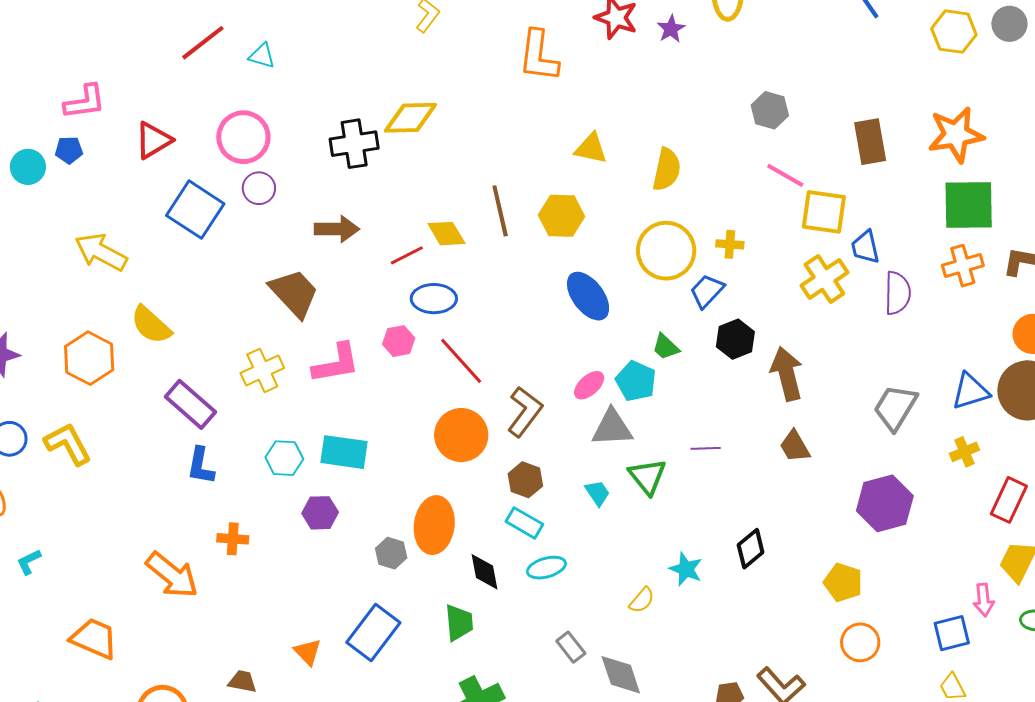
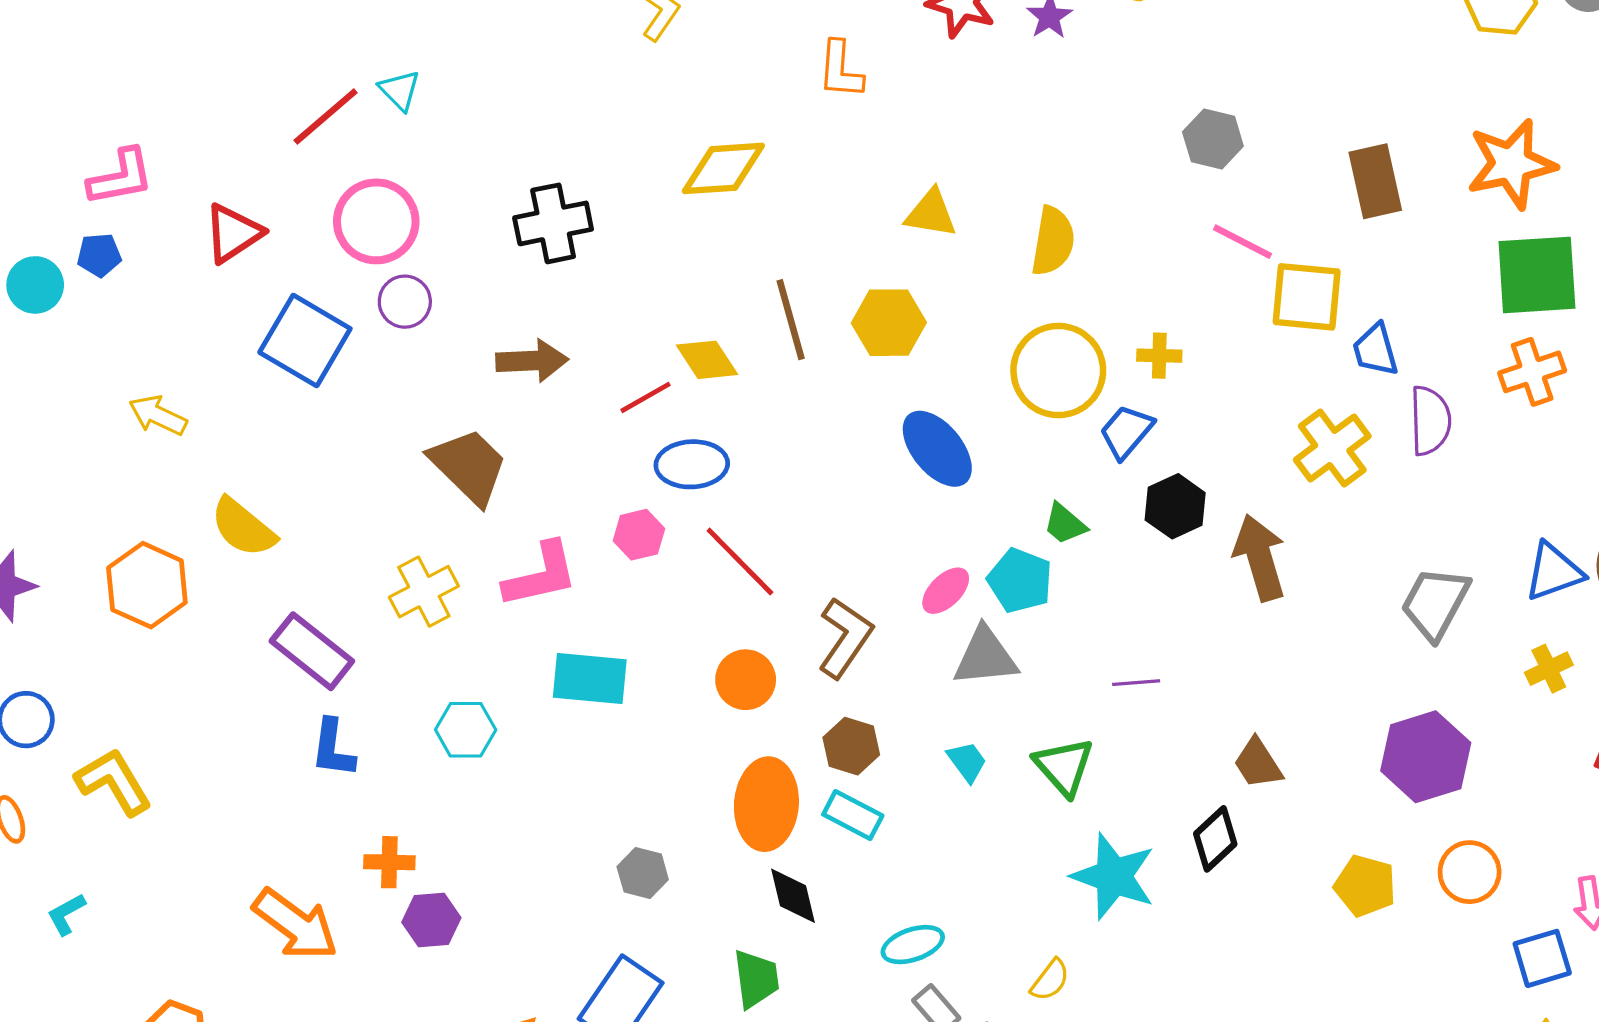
red line: (203, 43) -> (326, 116), moved
cyan triangle: (262, 56) -> (400, 90), turned 32
orange L-shape: (539, 56) -> (840, 70), size x0.7
yellow diamond: (410, 118) -> (723, 168), moved
yellow arrow: (101, 252) -> (158, 415), size x0.7
yellow cross: (824, 279) -> (1332, 448), moved
orange circle: (461, 435) -> (746, 680), size x0.7
yellow L-shape: (68, 444) -> (114, 782), moved
brown trapezoid: (795, 446) -> (1258, 763), moved
cyan rectangle: (344, 452) -> (590, 678), moved
green triangle: (647, 476) -> (1064, 766), moved
purple hexagon: (320, 513) -> (431, 920), moved
orange ellipse: (434, 525) -> (766, 804), moved
cyan ellipse: (546, 568) -> (913, 945), moved
cyan star: (686, 569) -> (1114, 876), size x1.6
yellow semicircle: (642, 600) -> (1050, 980), moved
orange circle: (860, 642) -> (1470, 872), moved

